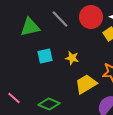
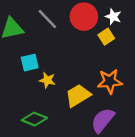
yellow star: (72, 58) -> (47, 80), moved

